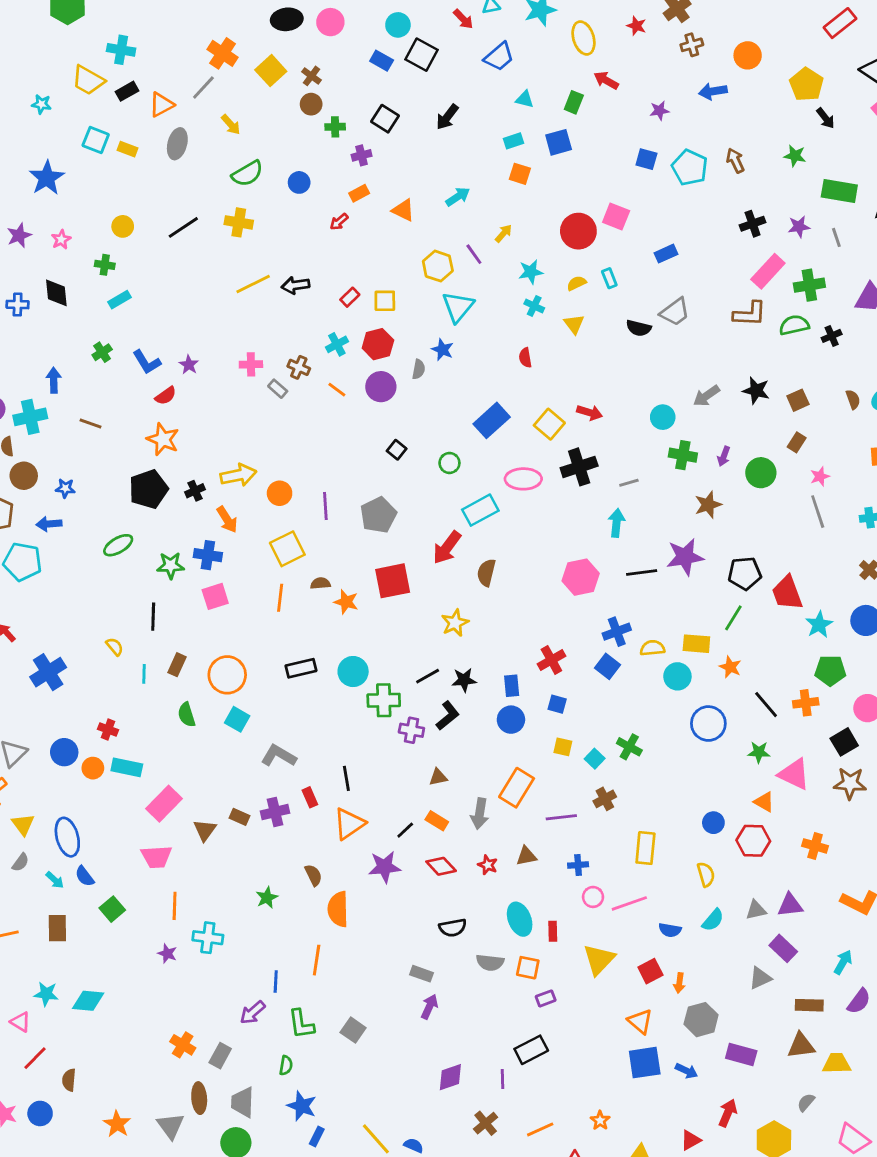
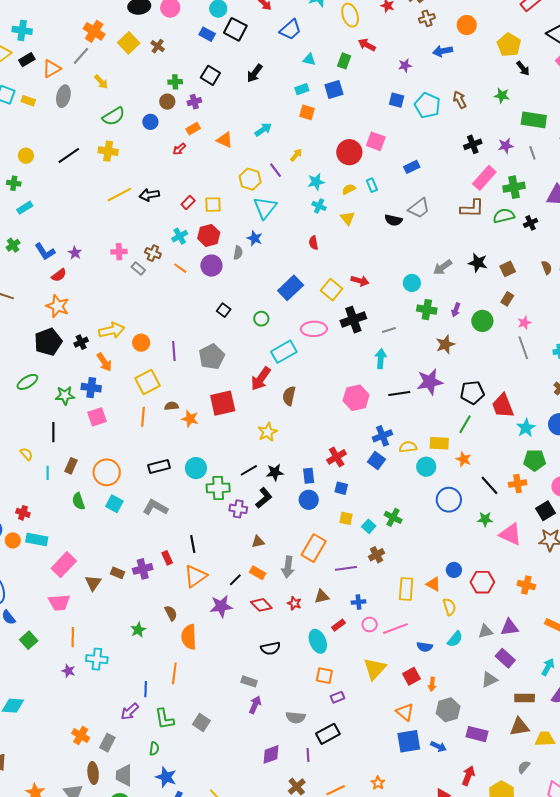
brown circle: (311, 104) -> (167, 102), moved
gray L-shape: (279, 756) -> (155, 507), moved
orange triangle: (764, 802) -> (433, 584), moved
red rectangle: (553, 931) -> (338, 625), moved, turned 56
gray semicircle: (490, 962) -> (296, 717), moved

